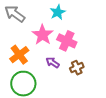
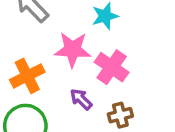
pink star: (43, 35) -> (73, 49), turned 30

